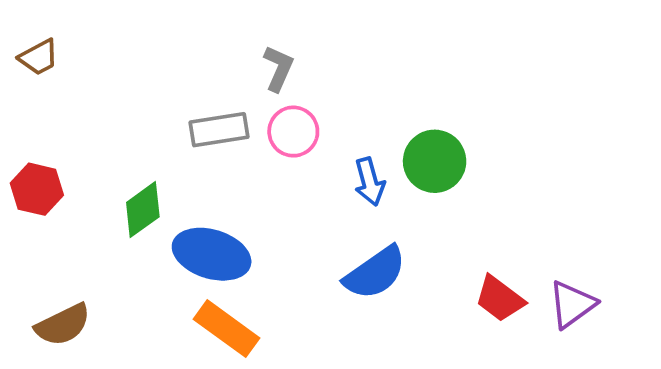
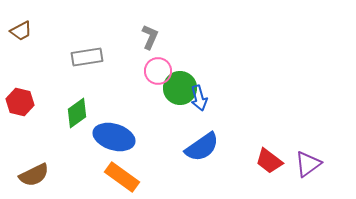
gray rectangle: (219, 130) -> (87, 57), moved
green circle: (435, 161) -> (180, 88), moved

